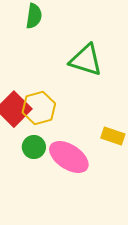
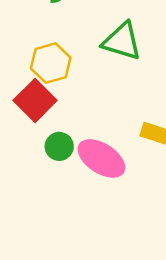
yellow hexagon: (39, 108) -> (51, 63), moved

